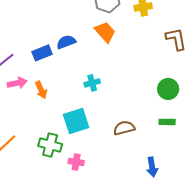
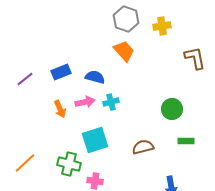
blue semicircle: (66, 42) -> (95, 77), moved, turned 36
pink arrow: (17, 83) -> (85, 102), moved
green circle: (168, 89) -> (172, 109), moved

